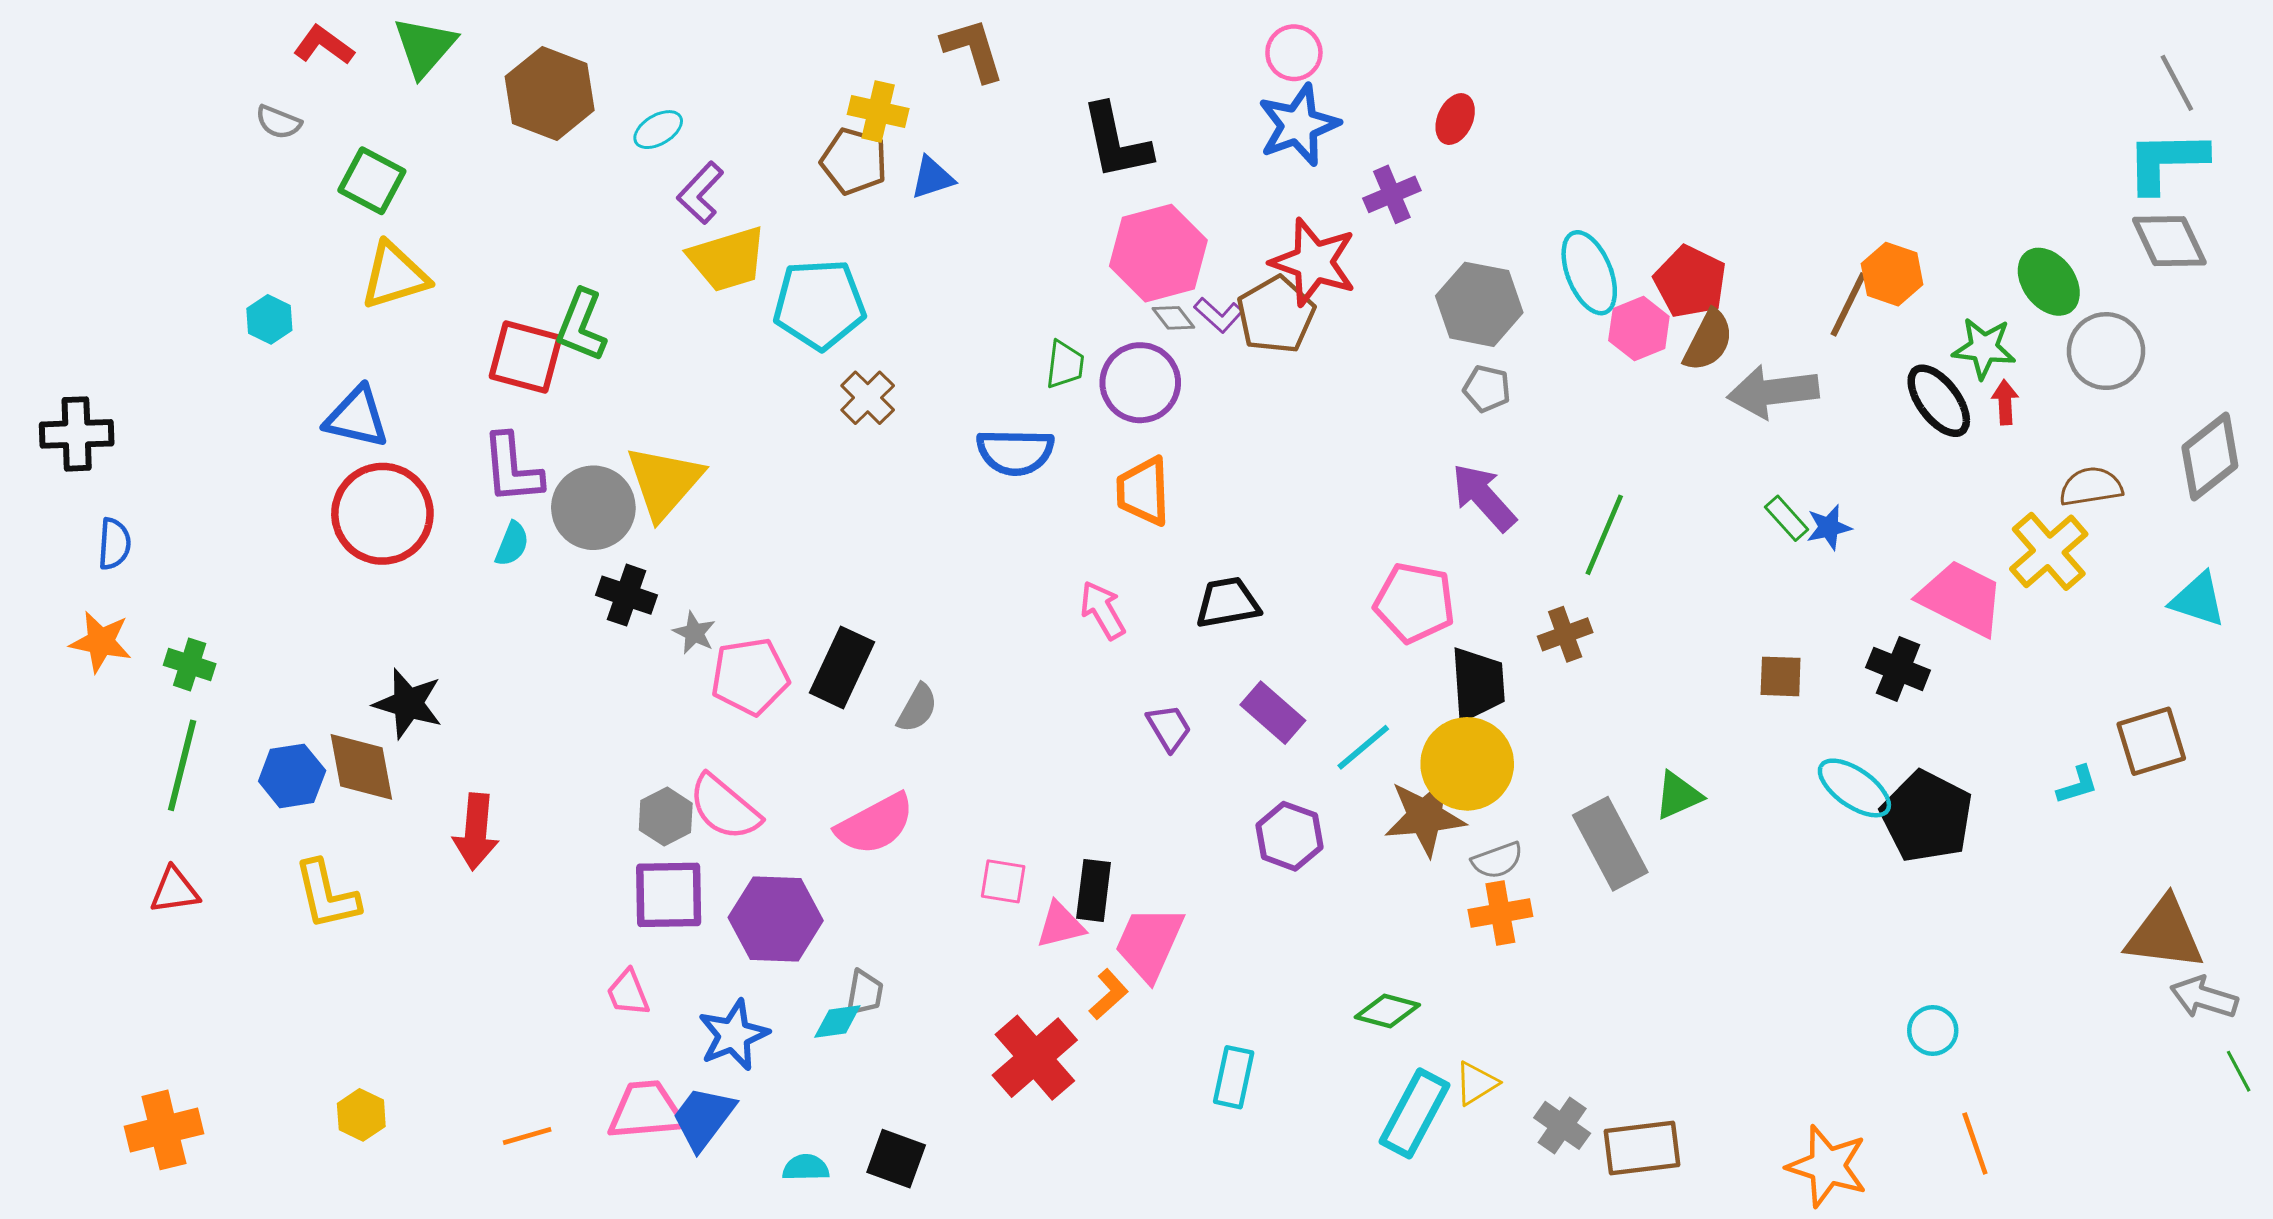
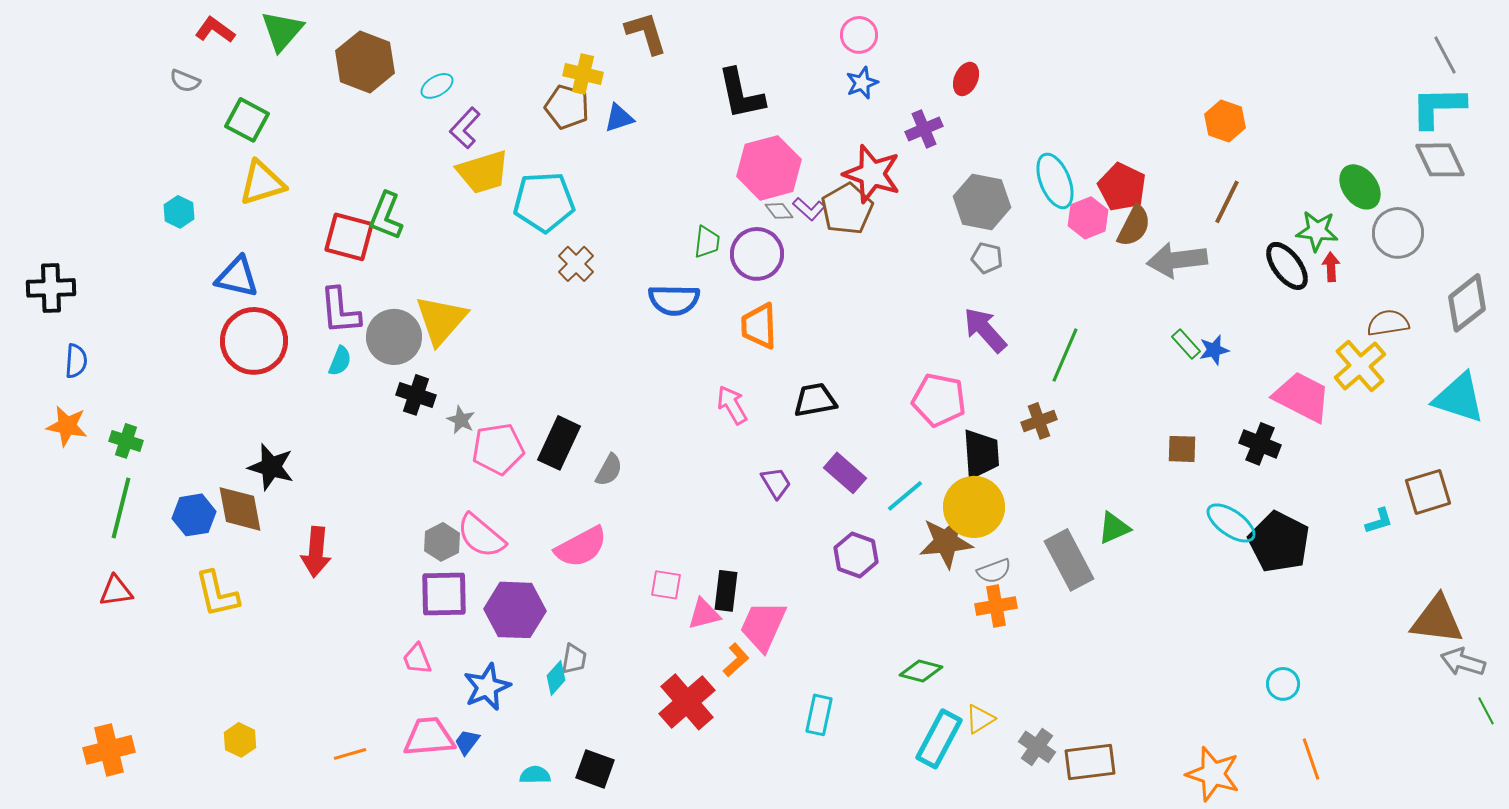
blue star: (1298, 125) -> (862, 83), size x0.6
orange hexagon: (1892, 274) -> (1225, 121), moved
cyan triangle: (2198, 600) -> (1459, 398), size x1.4
cyan diamond: (837, 1021) -> (556, 678), turned -40
blue trapezoid: (703, 1118) -> (467, 742), size x0.6

